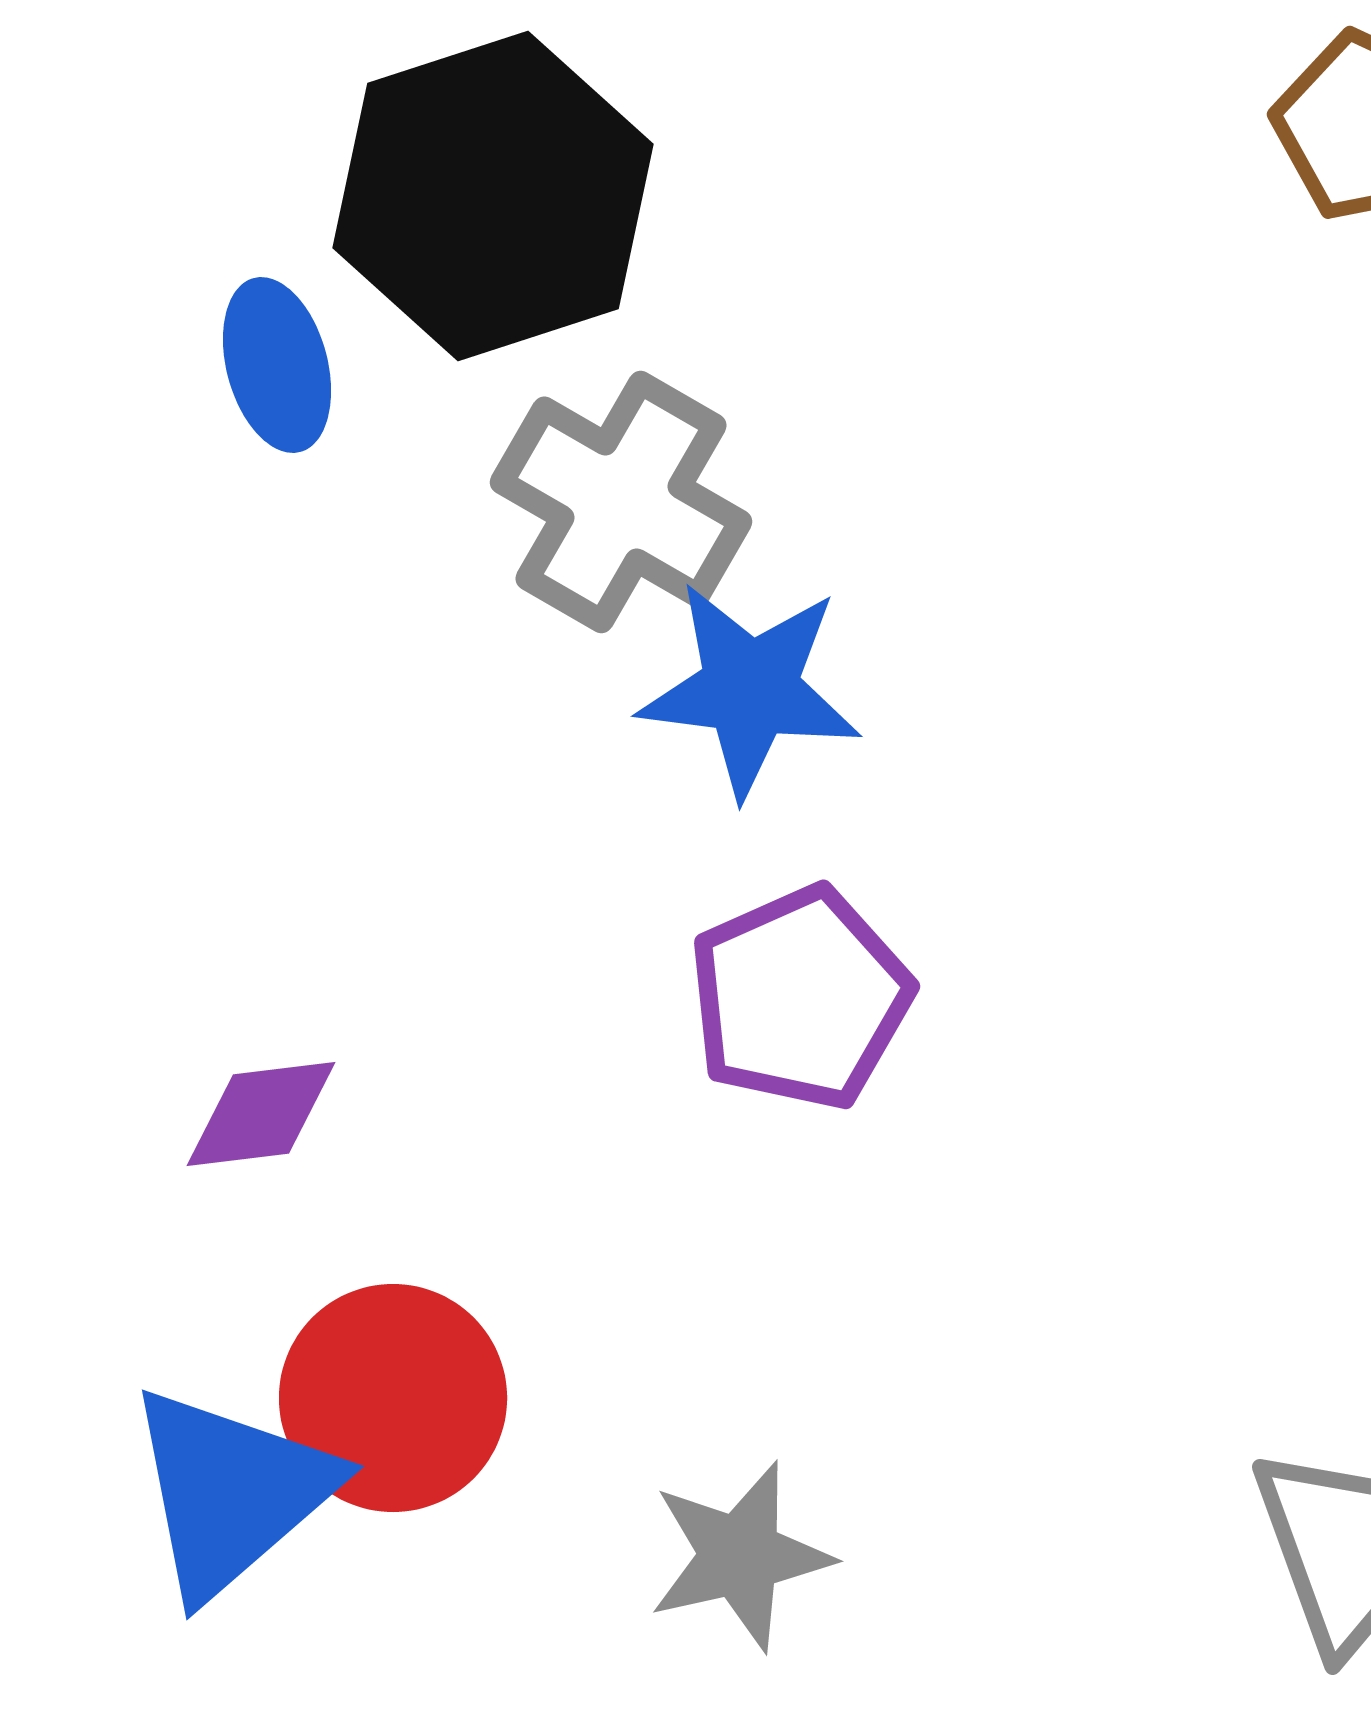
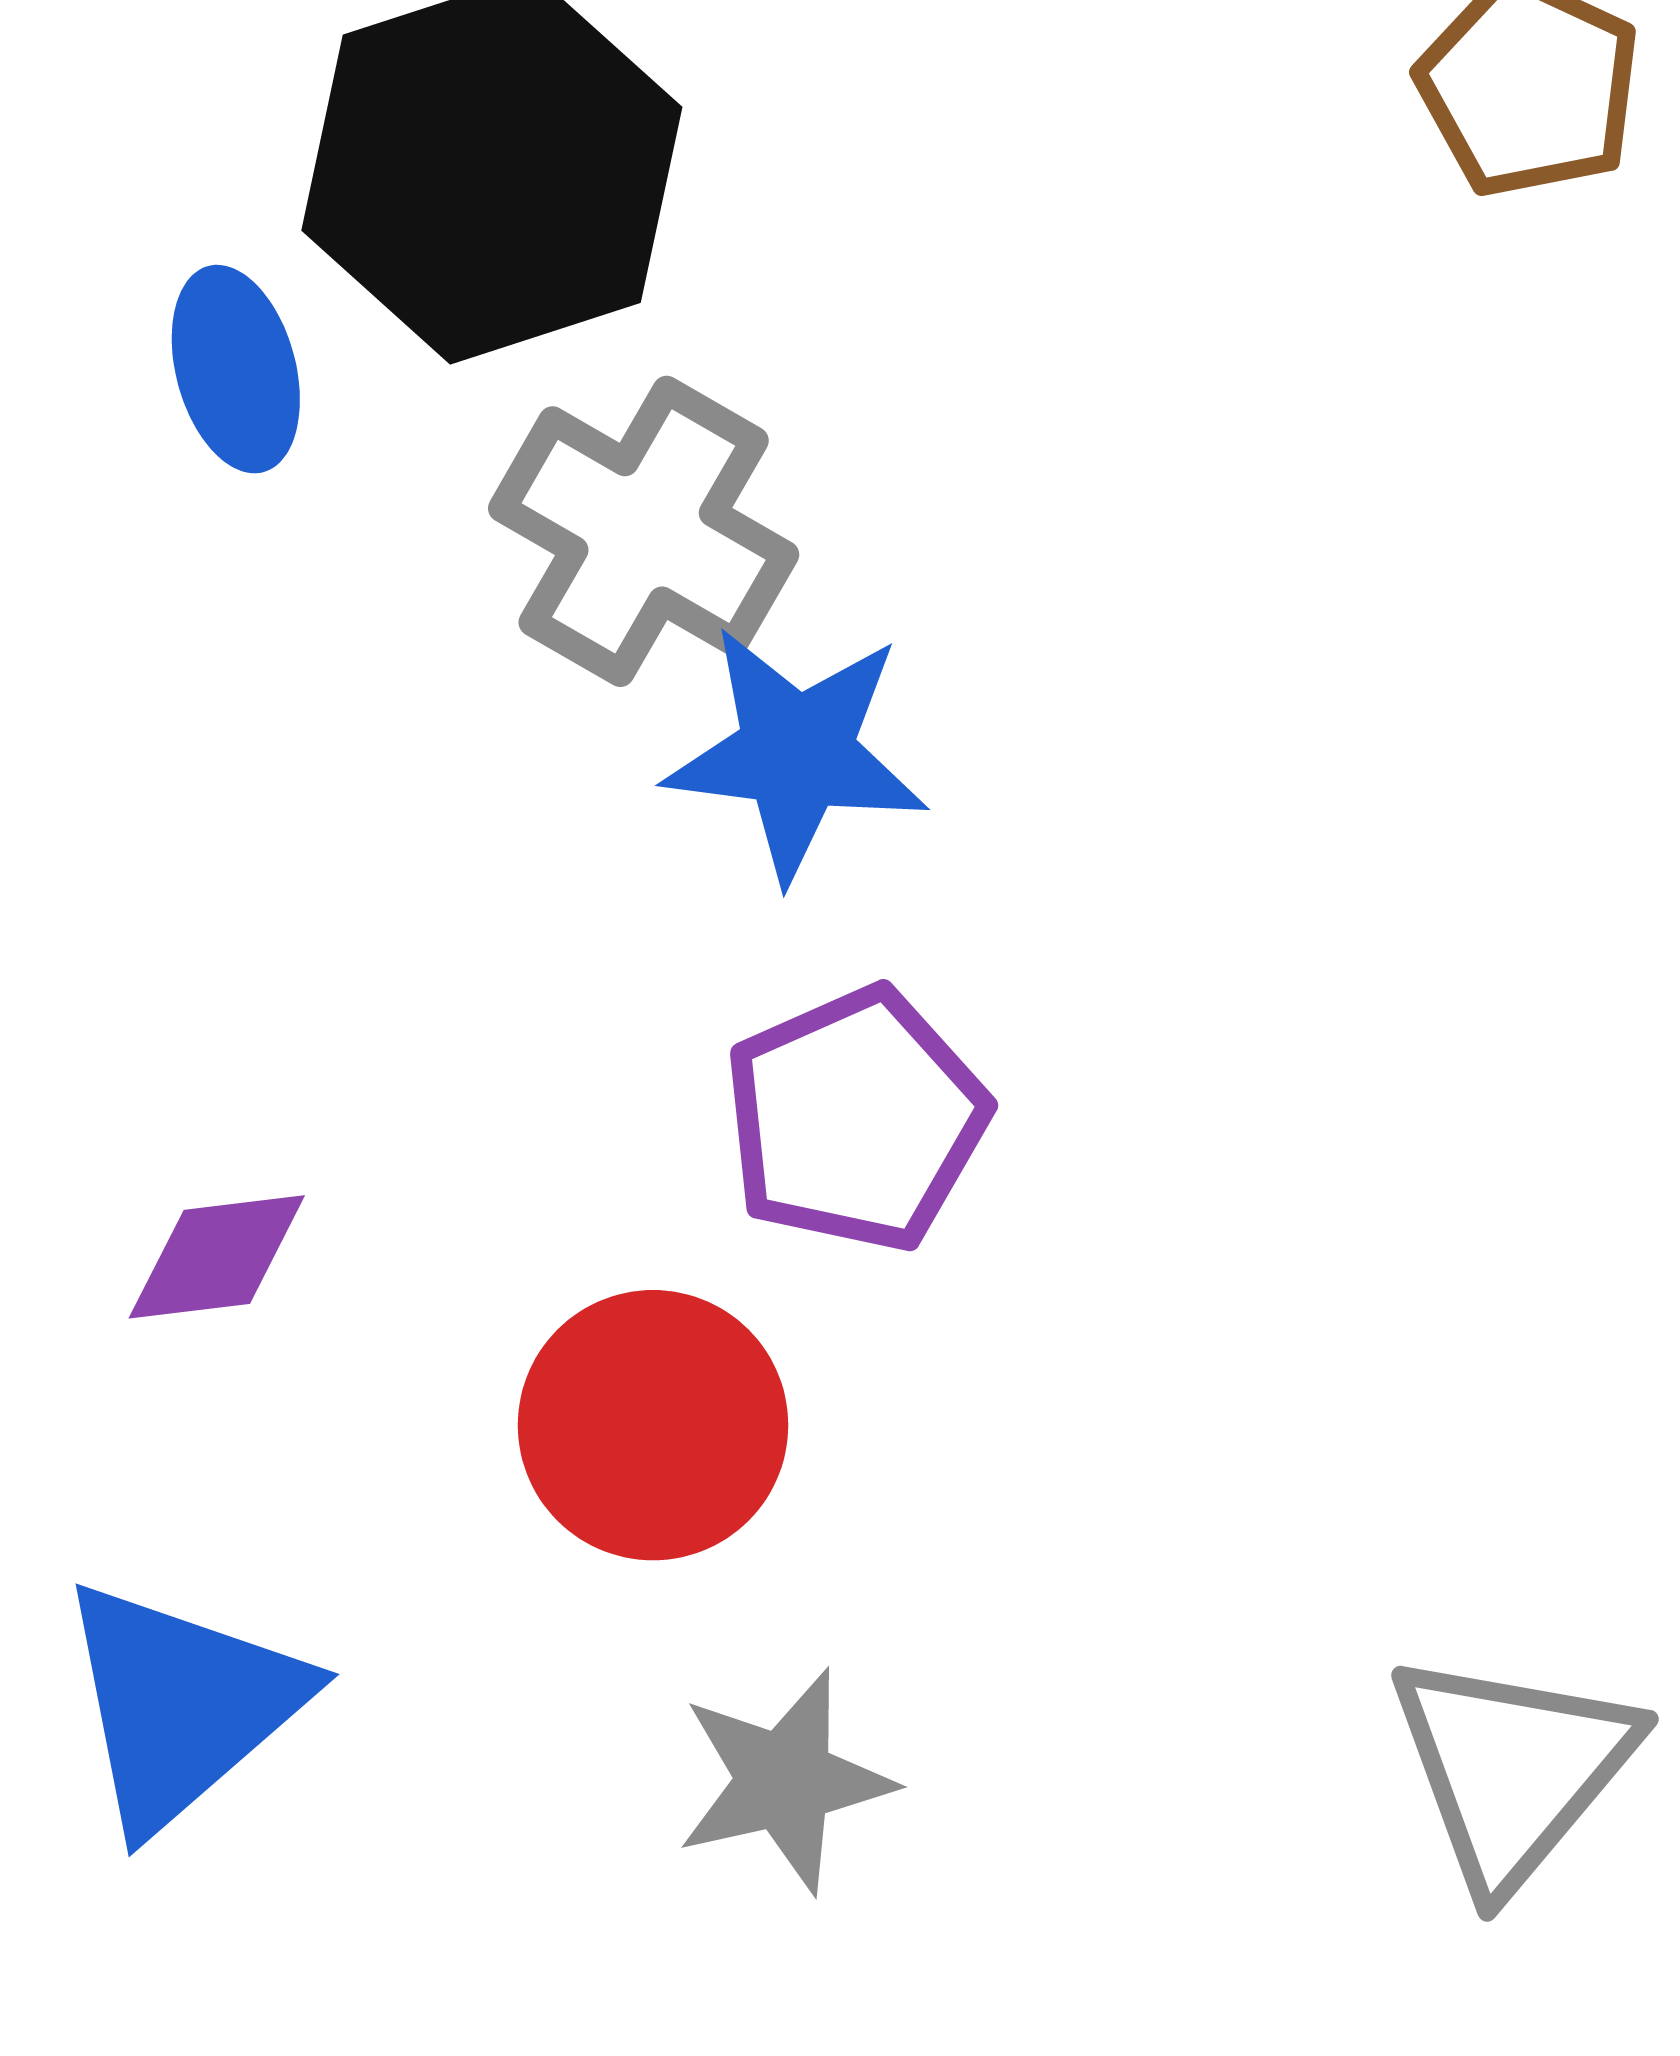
red circle: (393, 1398) -> (653, 1425), moved

